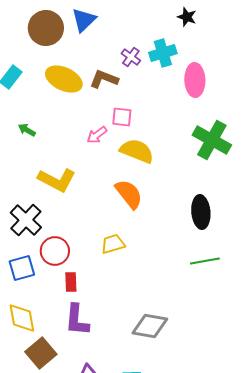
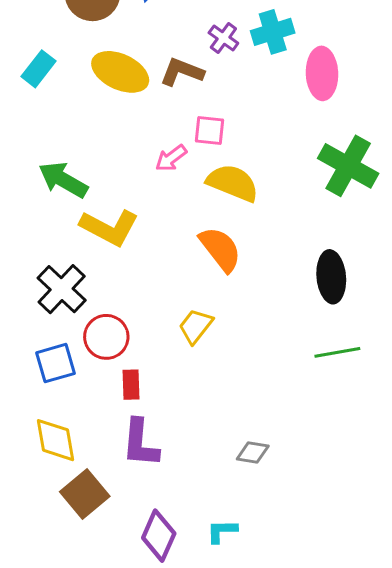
green arrow: (27, 130) -> (63, 180), moved, size x1.8
yellow trapezoid: (113, 244) -> (196, 326), turned -35
gray diamond: (150, 326) -> (253, 452), size x0.6

